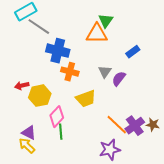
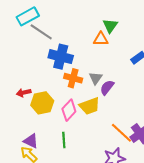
orange triangle: (97, 34) -> (101, 39), size x0.7
gray triangle: (105, 72) -> (96, 78), moved
purple semicircle: (119, 79) -> (107, 87), moved
pink diamond: (57, 117) -> (69, 110), moved

